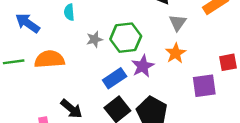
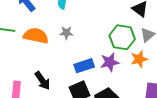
green hexagon: (126, 38) -> (122, 37), moved
gray star: (94, 39) -> (66, 33), moved

